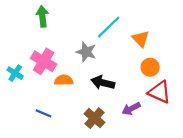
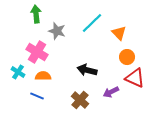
gray star: (86, 52) -> (57, 31), moved
cyan cross: (15, 73) -> (18, 72), moved
orange semicircle: (64, 80) -> (43, 76), moved

